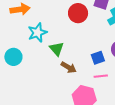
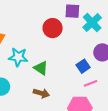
cyan star: (37, 33) -> (18, 57), turned -30
brown arrow: (69, 67) -> (41, 93), moved

